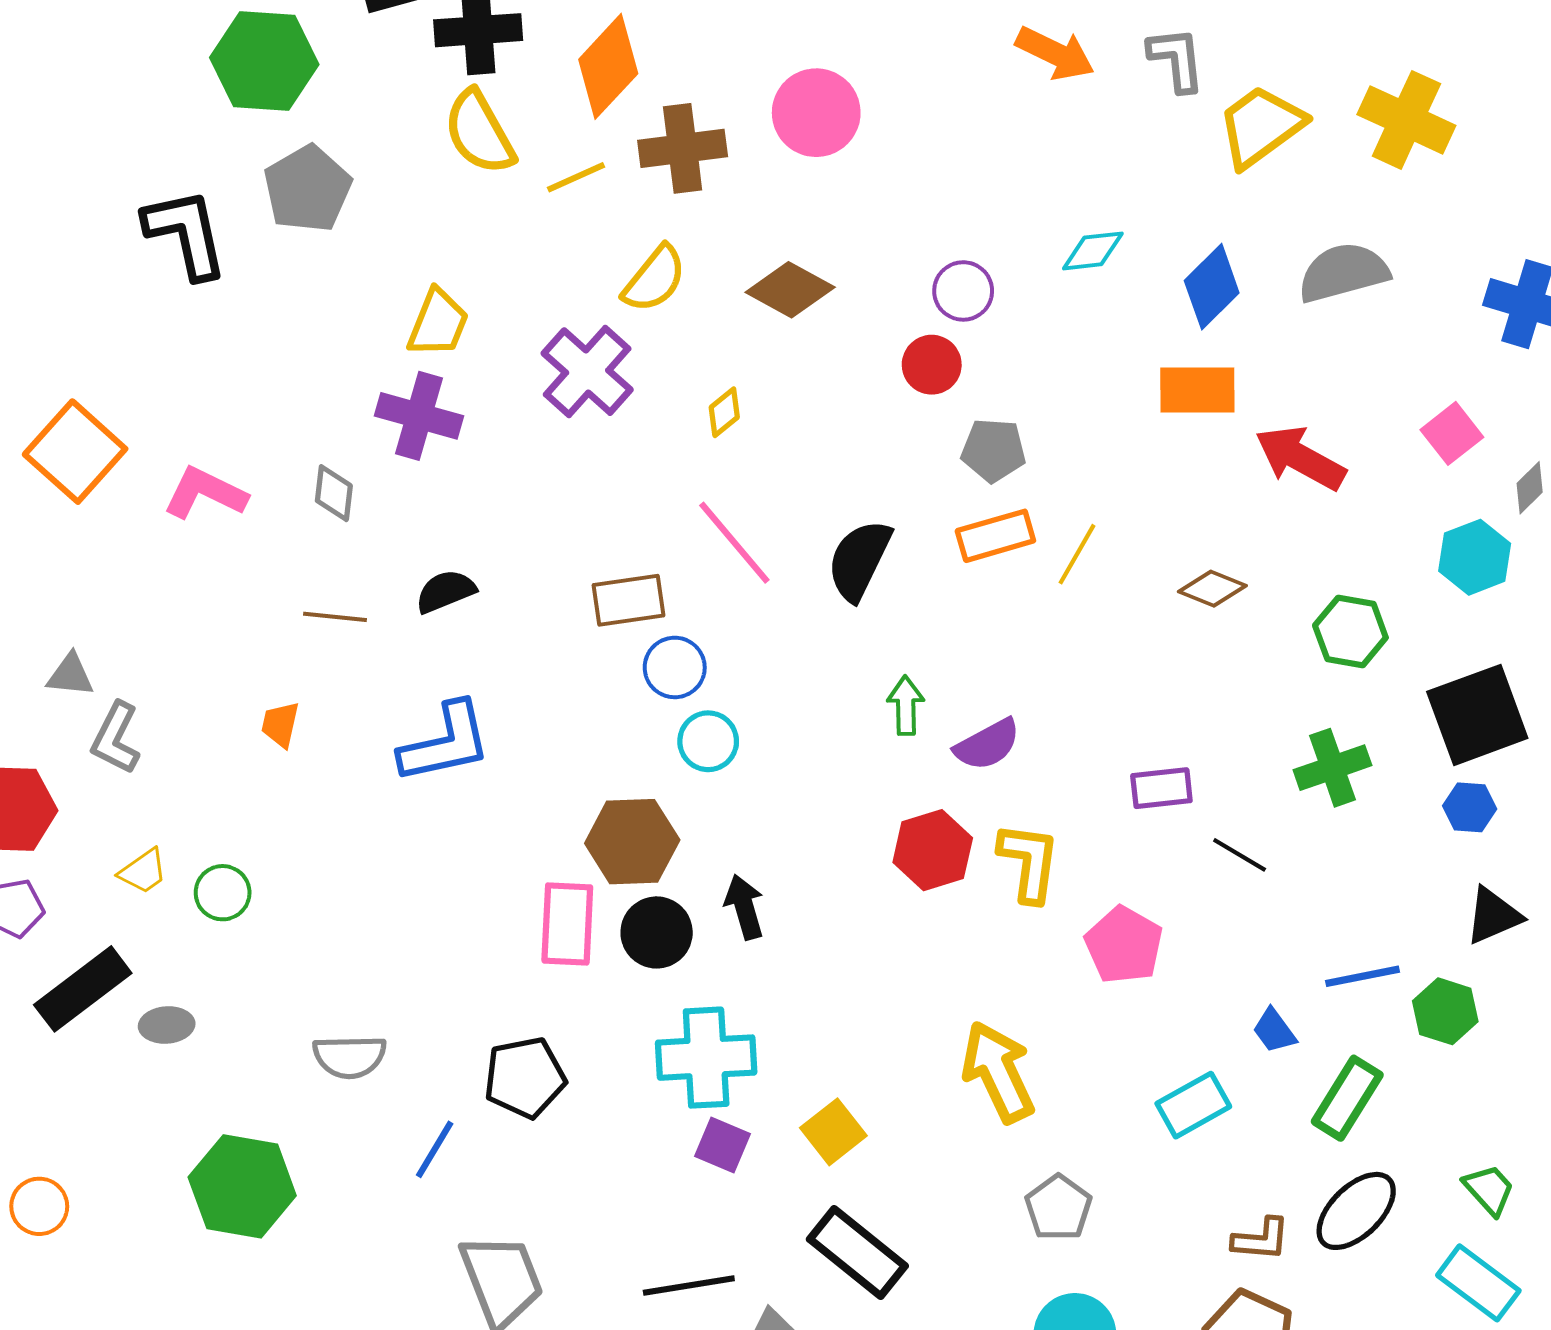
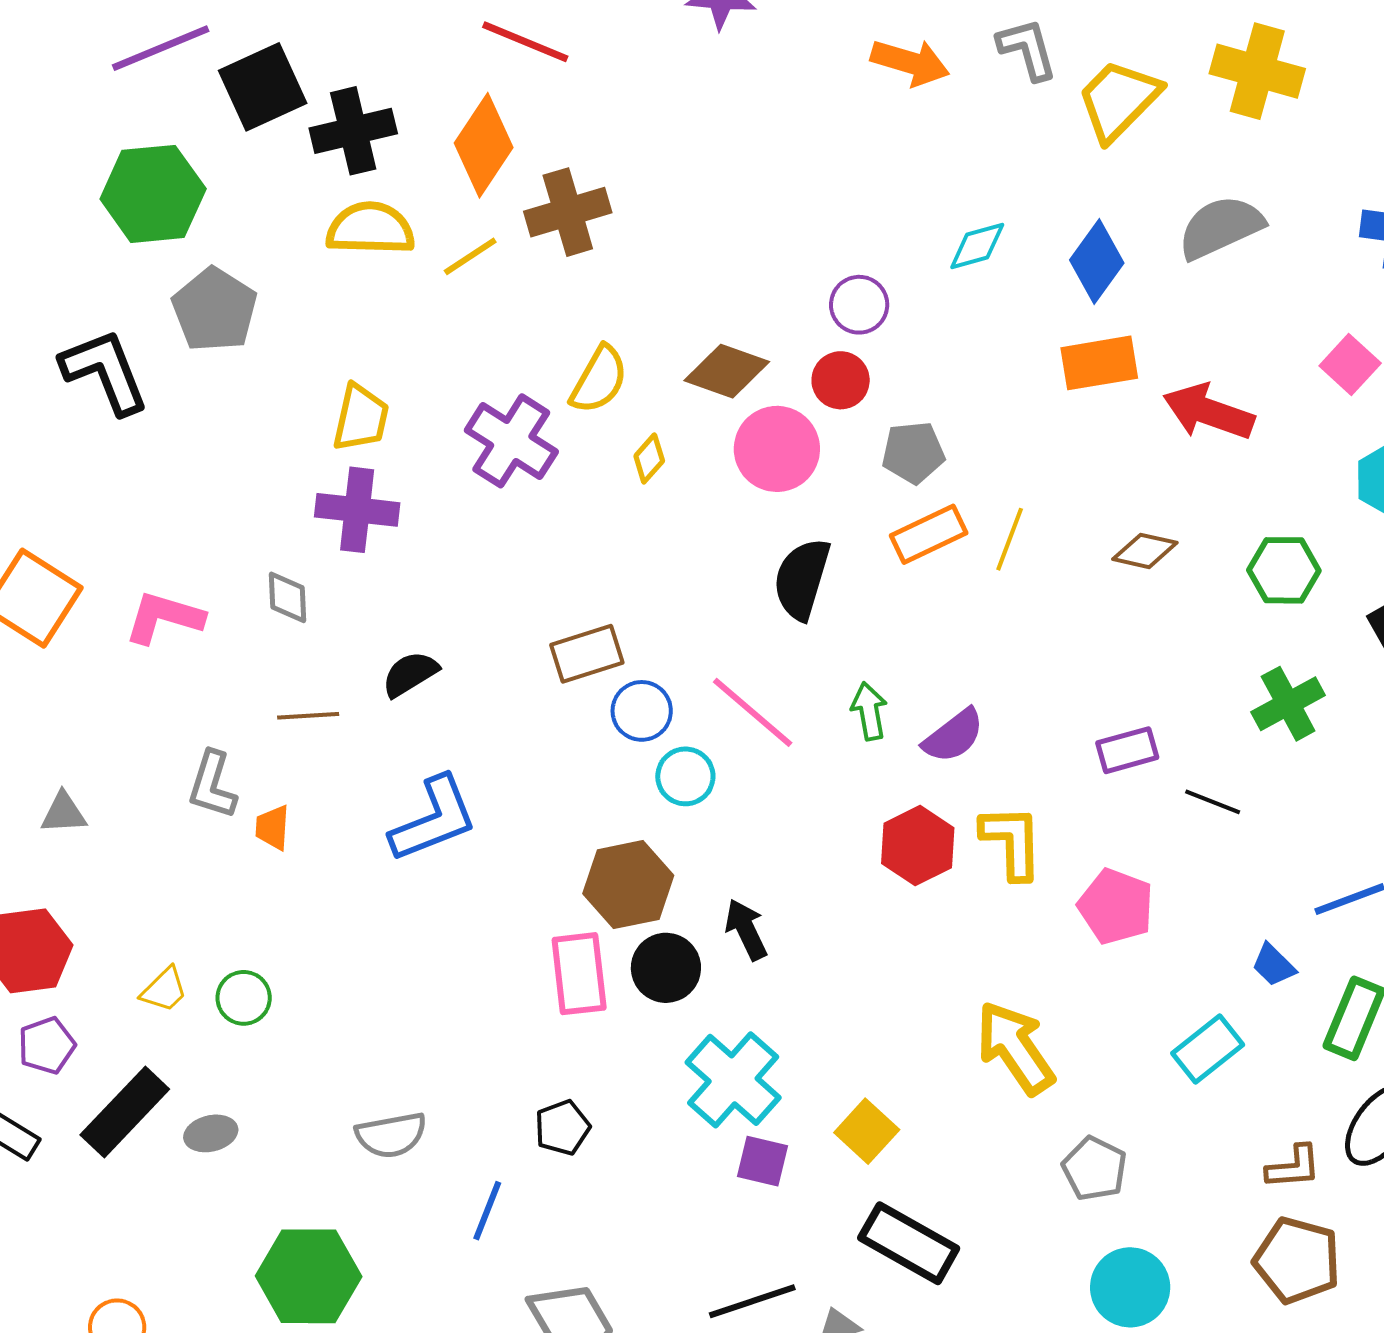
pink circle: (816, 113) -> (777, 449), moved
yellow semicircle: (479, 132) -> (370, 229), turned 130
yellow semicircle: (655, 279) -> (599, 380), moved
brown diamond: (790, 290) -> (727, 371), moved
pink line: (734, 543) -> (753, 712), moved
gray L-shape: (116, 738) -> (212, 785), moved
cyan cross: (706, 1058) -> (733, 1080), turned -36
black pentagon: (525, 1078) -> (562, 1128), size x0.7

